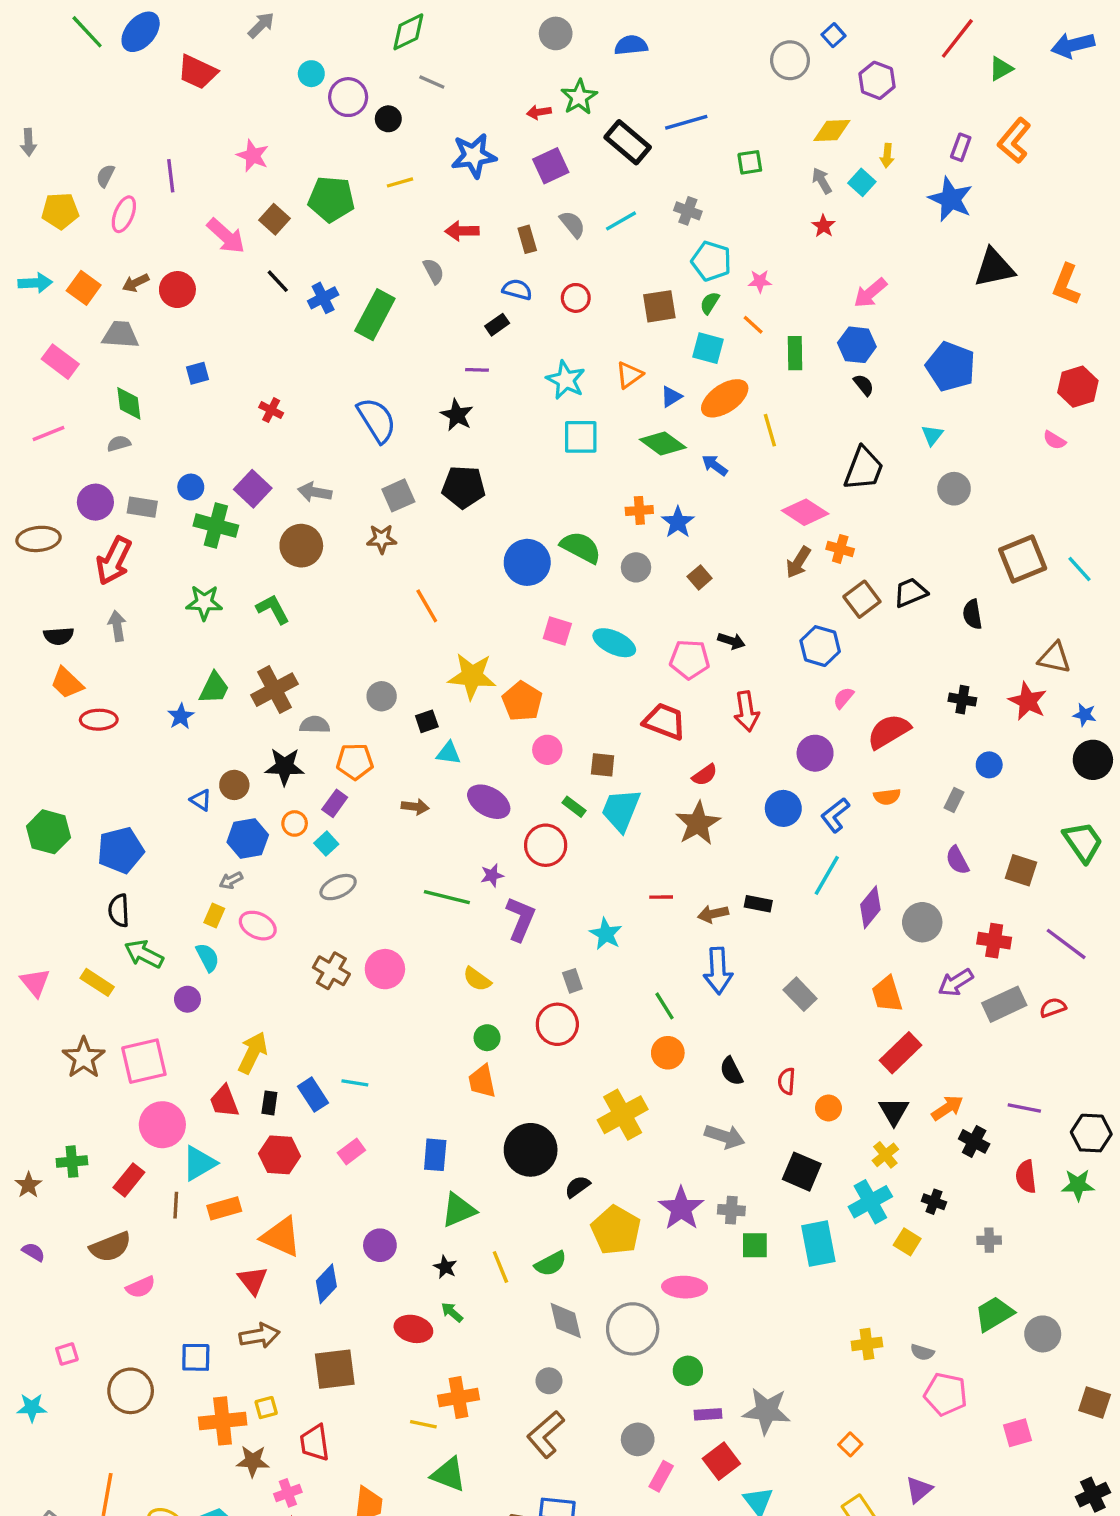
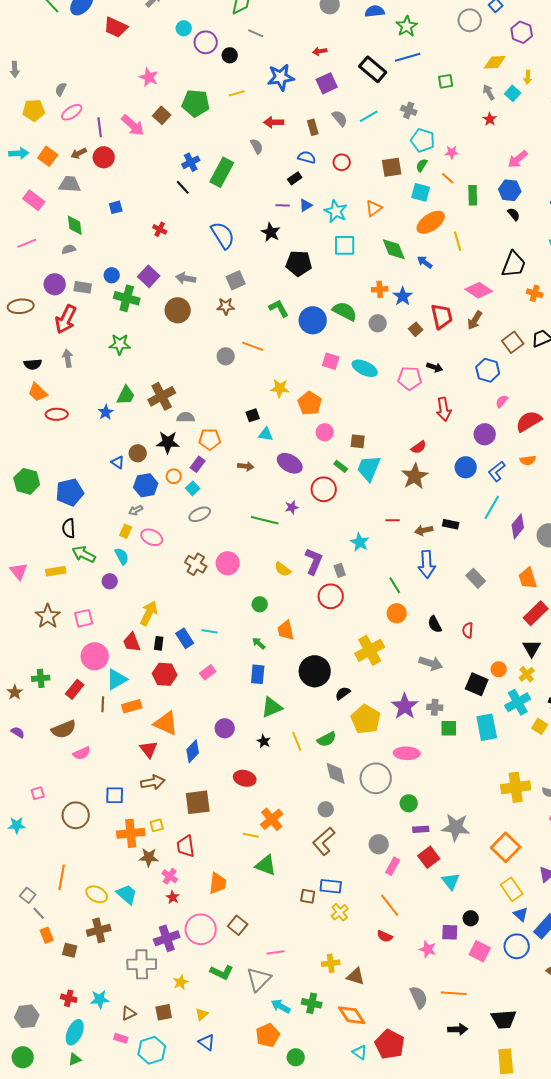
green star: (579, 97) -> (407, 26), moved
purple line: (171, 176) -> (100, 127), moved
pink ellipse: (124, 214) -> (72, 112), turned 35
black line: (278, 281) -> (183, 187), moved
blue triangle: (671, 397) -> (306, 205), moved
green diamond: (663, 444) -> (394, 249), turned 32
black pentagon: (464, 487) -> (299, 263), moved
orange cross: (840, 549) -> (535, 293), moved
orange line: (427, 606) -> (253, 346), turned -40
green L-shape: (273, 609) -> (279, 308), moved
yellow star: (472, 676) -> (280, 388), size x0.7
gray circle: (382, 696) -> (226, 356), moved
red trapezoid: (664, 721) -> (442, 316), moved, turned 56
purple L-shape: (521, 919) -> (314, 561), moved
yellow rectangle: (97, 982) -> (56, 571), turned -42
green circle: (487, 1038) -> (260, 604), moved
pink square: (144, 1061) -> (84, 618), size x0.7
orange circle: (828, 1108) -> (499, 669), moved
green arrow: (452, 1312) -> (259, 643), moved
yellow cross: (867, 1344) -> (516, 787), size x1.6
orange cross: (459, 1398) -> (272, 819), turned -30
orange square: (850, 1444) -> (506, 847), size x2.0
pink cross: (288, 1493) -> (170, 876), turned -35

